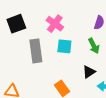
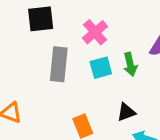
cyan square: (64, 46) -> (101, 68), turned -35
green arrow: (94, 46) -> (130, 64), moved

